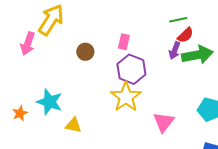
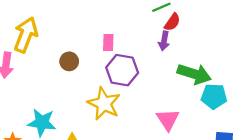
green arrow: (197, 55) -> (194, 74), moved, turned 40
yellow star: (126, 97) -> (104, 104), moved

